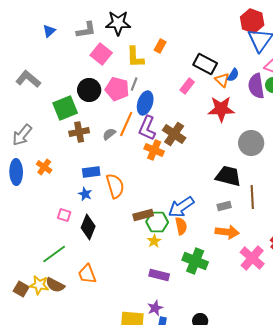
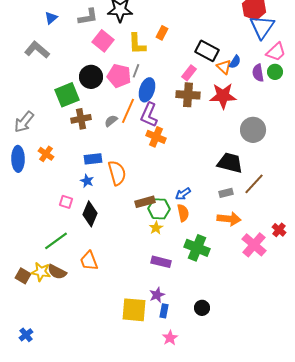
gray L-shape: (28, 79) -> (37, 50), moved
purple semicircle: (256, 86) -> (258, 73), size x0.7
brown cross: (174, 134) -> (188, 95), moved, turned -30
brown line: (252, 197) -> (254, 184), turned 45
blue arrow: (181, 207) -> (183, 194), size x0.6

